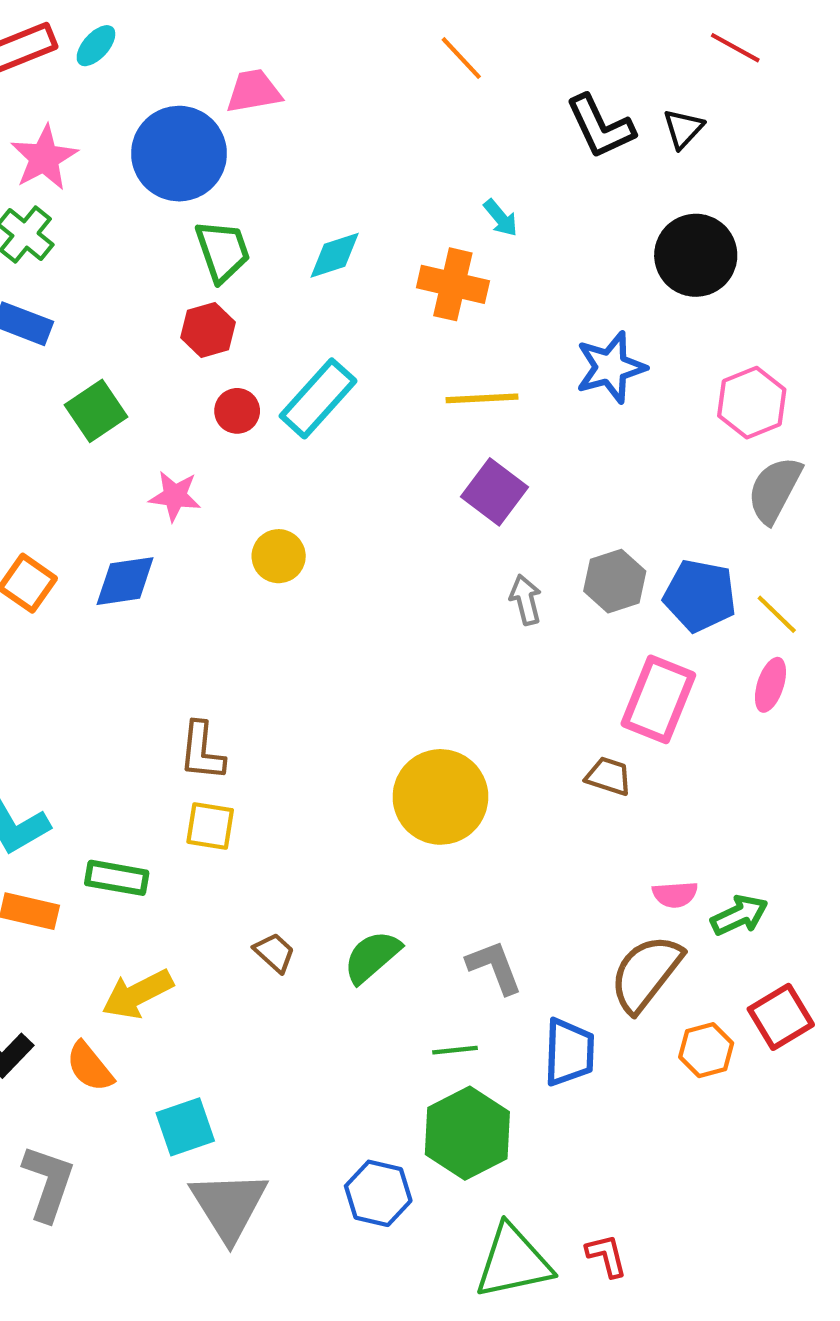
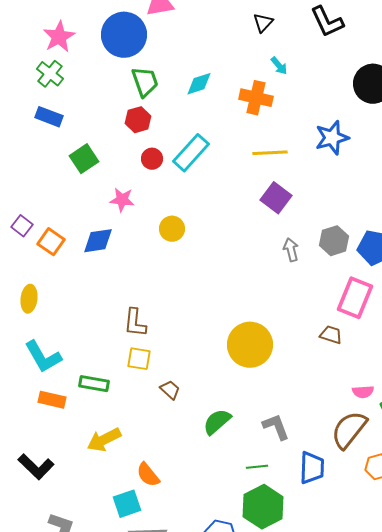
black triangle: (683, 129) -> (263, 23), moved
brown trapezoid: (274, 953) -> (170, 390), moved
orange semicircle: (90, 1067) -> (148, 475), moved

